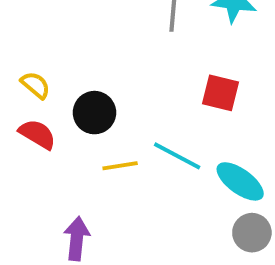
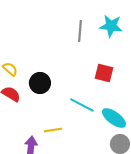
yellow line: (120, 166) -> (53, 130), moved

